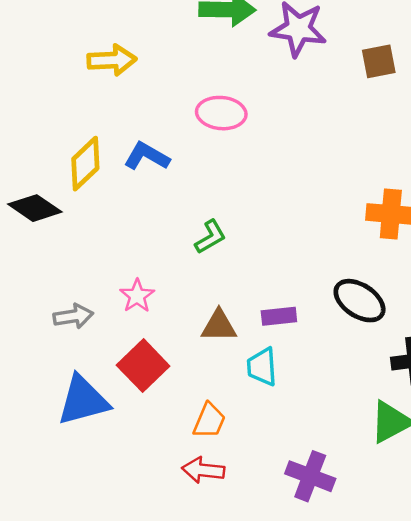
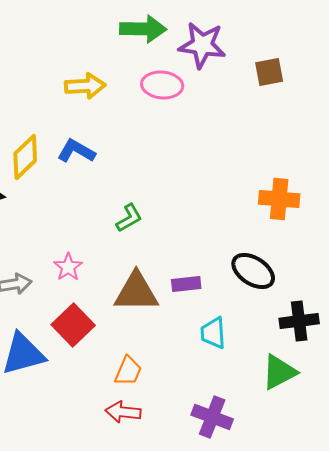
yellow arrow: (112, 60) -> (85, 86), moved
pink ellipse: (221, 113) -> (162, 85), moved
brown triangle: (219, 326) -> (136, 292), size x1.5
cyan trapezoid: (262, 367) -> (213, 333), moved

